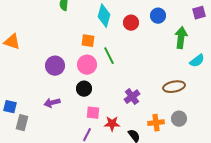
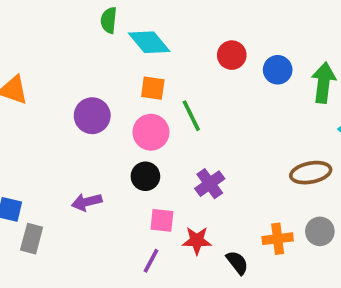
cyan diamond: (104, 16) -> (149, 42), moved, turned -55
blue circle: (158, 16) -> (278, 70), moved
purple circle: (55, 66) -> (92, 116), moved
purple cross: (132, 97) -> (210, 184), moved

